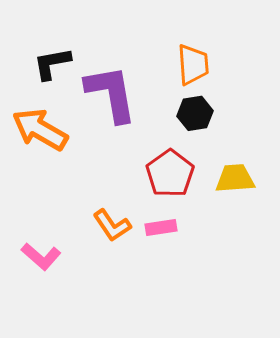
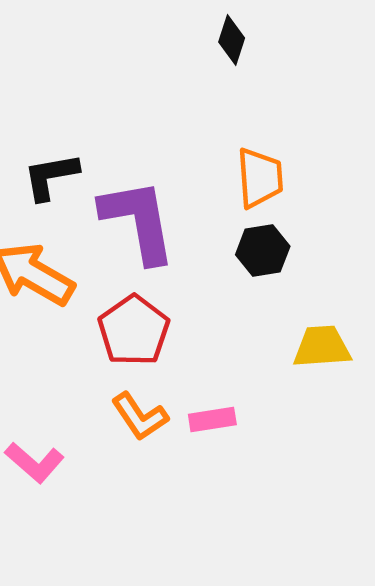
red pentagon: (170, 173) -> (134, 331), moved

